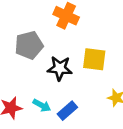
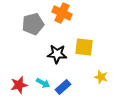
gray pentagon: (29, 45) -> (33, 24), moved

